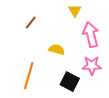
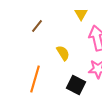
yellow semicircle: (57, 50) -> (63, 53), turned 42

